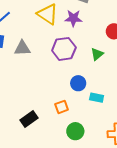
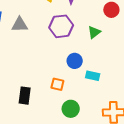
orange square: (62, 107) -> (57, 84), turned 32
black rectangle: (29, 119) -> (25, 96), turned -48

